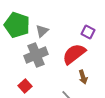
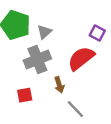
brown arrow: (83, 77) -> (59, 85), moved
red square: (25, 86) -> (25, 95), turned 32

